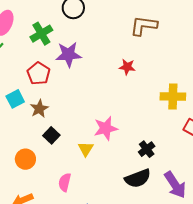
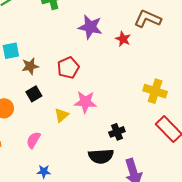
purple star: (68, 55) -> (90, 27), moved
red star: (127, 67) -> (123, 39), moved
red pentagon: (39, 74) -> (68, 68), moved

